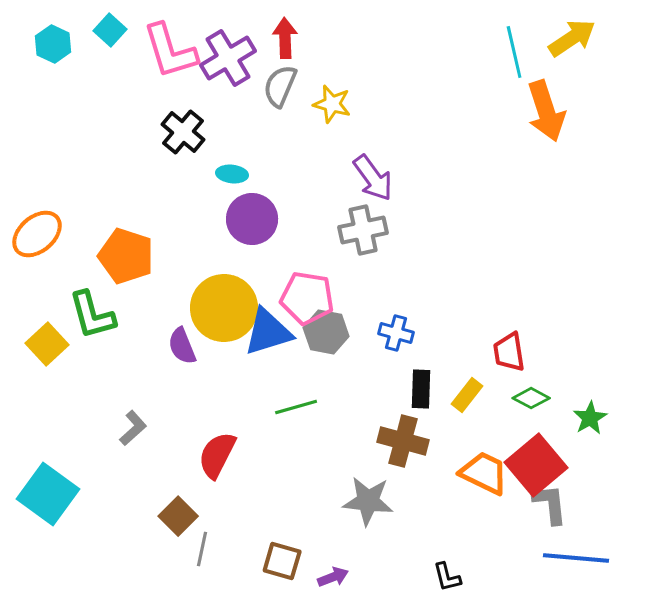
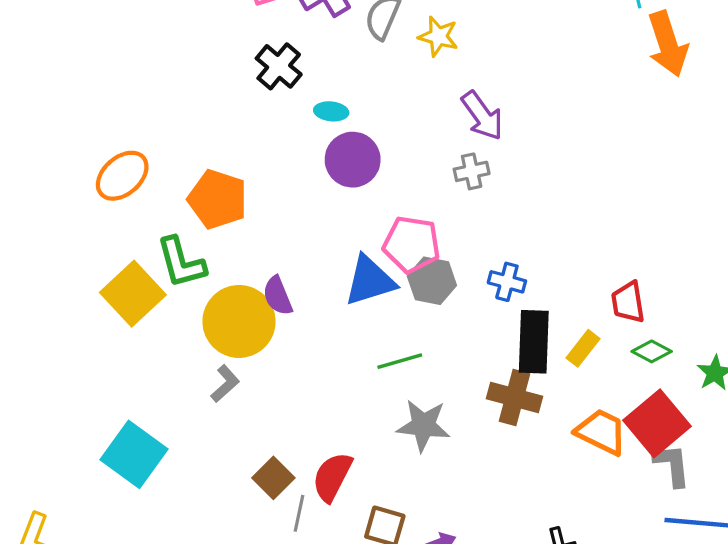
gray cross: (363, 230) -> (472, 171), size x0.7
yellow circle: (224, 308) -> (239, 321), moved
yellow square: (47, 344) -> (133, 294), size x1.4
black rectangle: (421, 389) -> (534, 342), size x1.5
red semicircle: (217, 455) -> (332, 477), moved
gray star: (368, 501) -> (423, 425), moved

